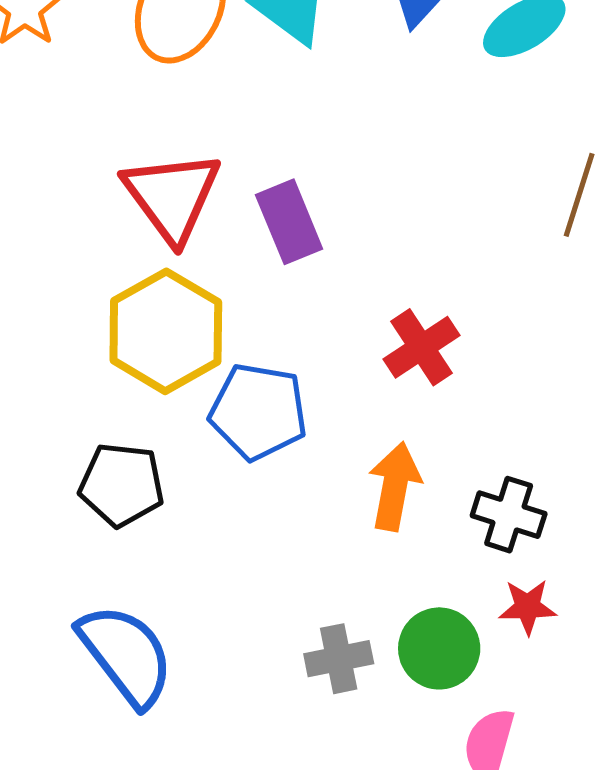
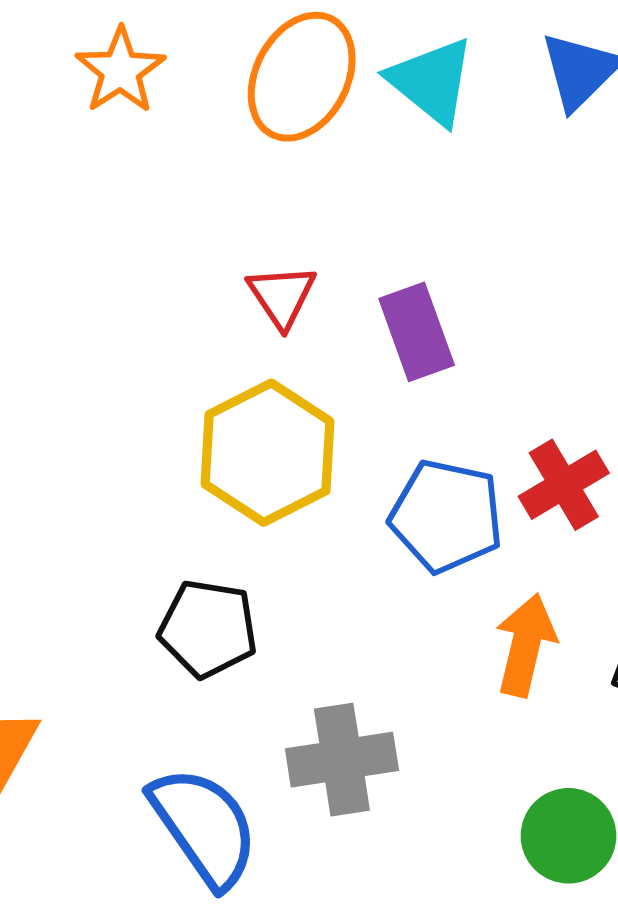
red triangle: (172, 196) -> (282, 296), size x0.6
blue pentagon: (258, 412) -> (446, 516), moved
gray cross: (339, 659) -> (342, 760), moved, size x1.4

